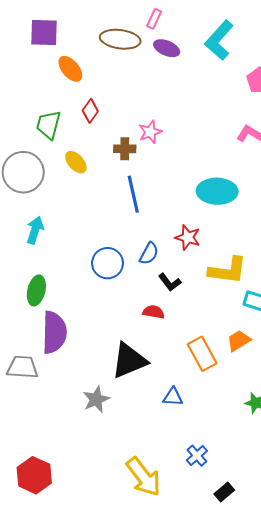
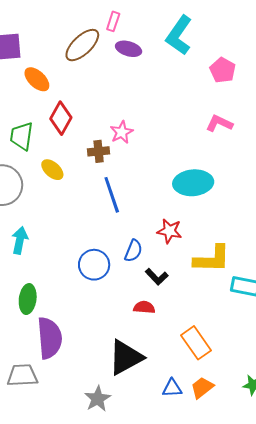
brown ellipse: (120, 39) -> (82, 45), turned -45
red diamond: (90, 111) -> (61, 118), size x1.4
orange trapezoid: (239, 341) -> (202, 388), moved

